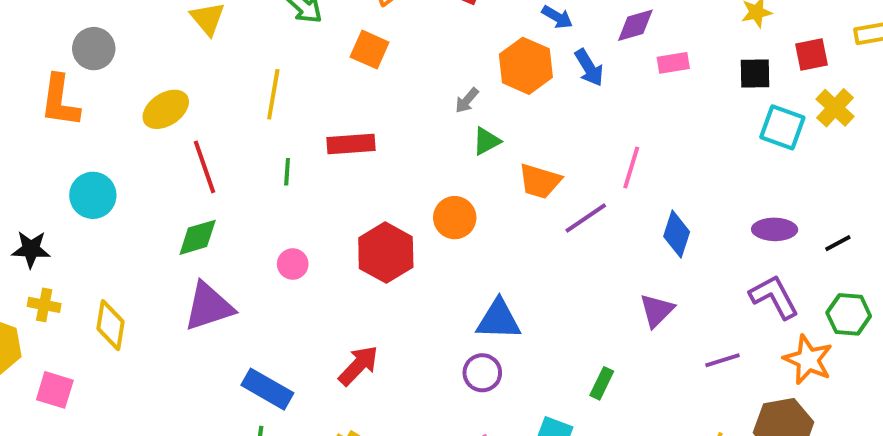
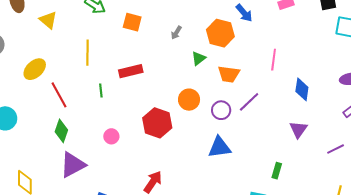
orange hexagon: (526, 66) -> (220, 33), moved
gray arrow: (467, 100) -> (176, 33), moved
purple line: (586, 218) -> (249, 102), moved
green diamond: (198, 237) -> (61, 131), turned -45
purple circle: (482, 373) -> (221, 110), moved

